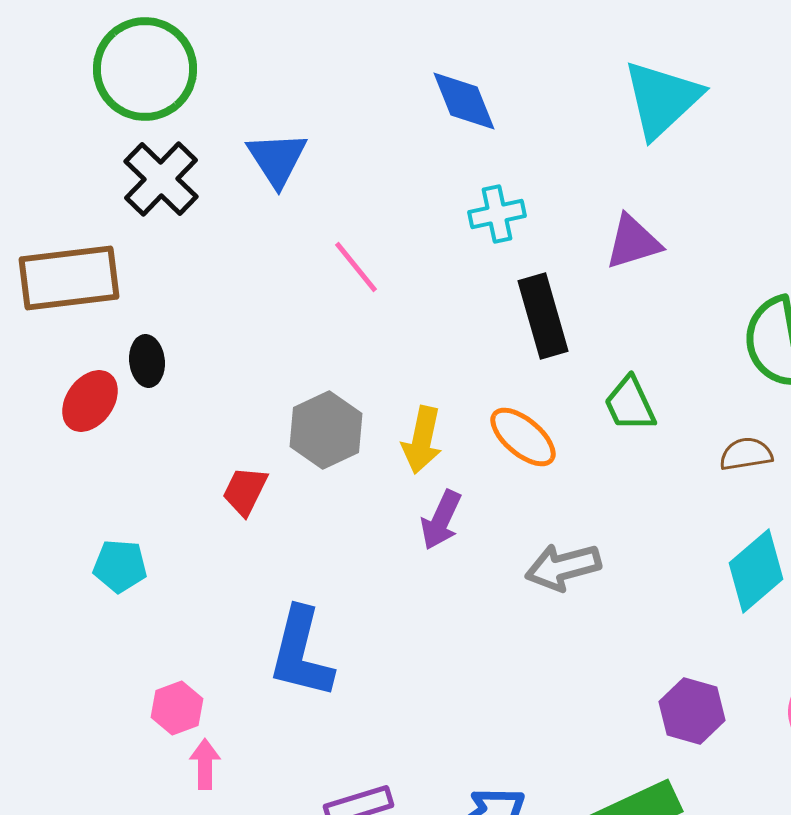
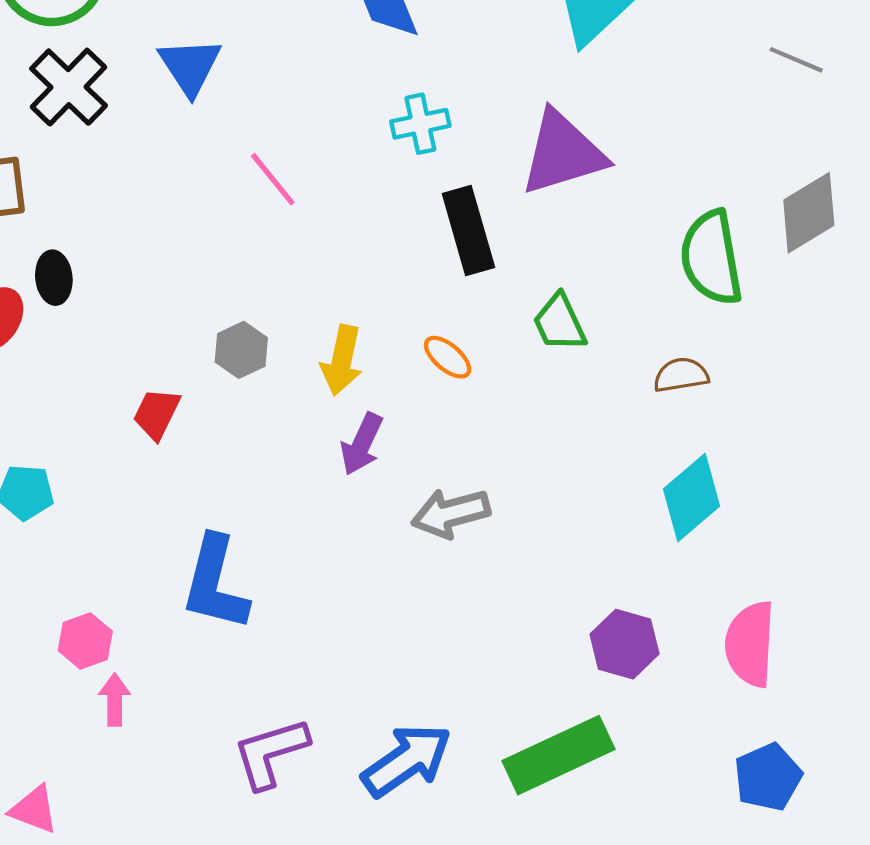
purple triangle: (633, 242) -> (563, 153), size x1.5
gray hexagon: (326, 430) -> (241, 350), size x0.7
orange ellipse: (523, 437) -> (448, 357), size x0.7
gray arrow: (563, 567) -> (451, 513), moved

